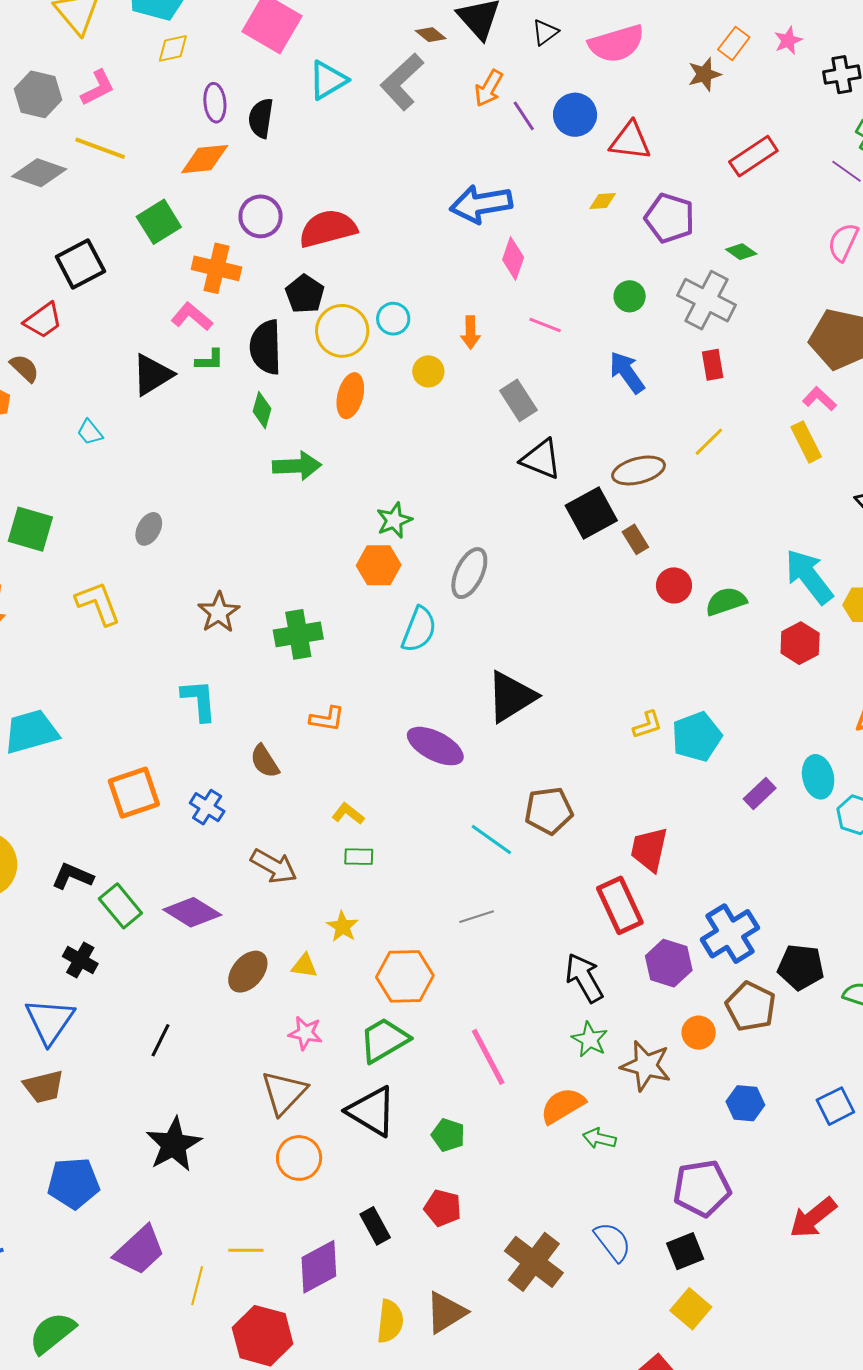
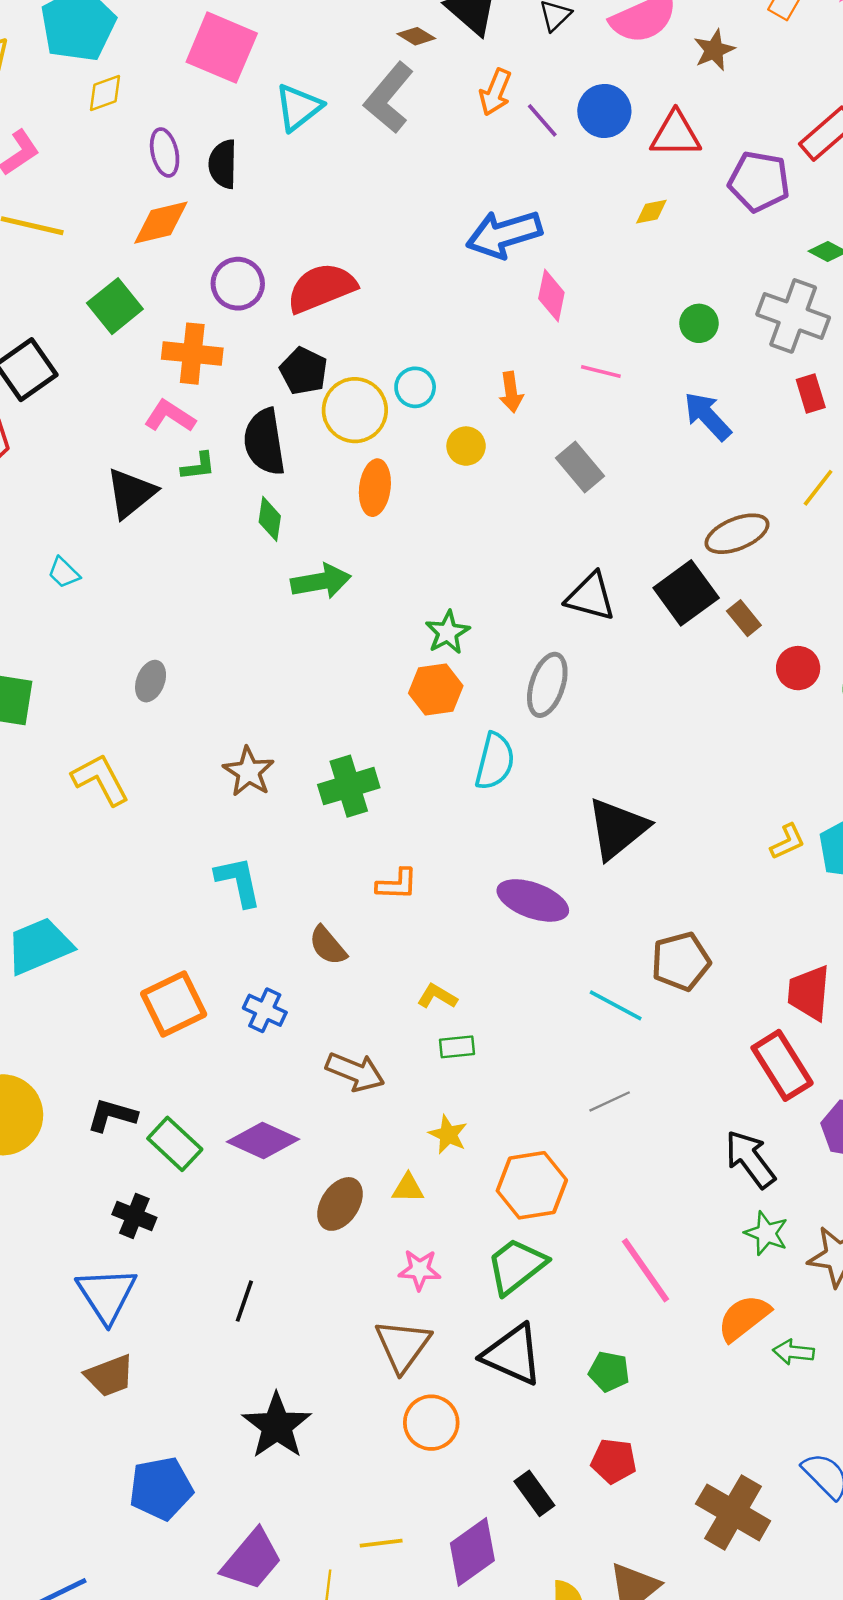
brown star: (704, 74) -> (714, 50), moved
purple pentagon: (670, 218) -> (759, 181), moved
black triangle: (541, 459) -> (591, 597), moved

